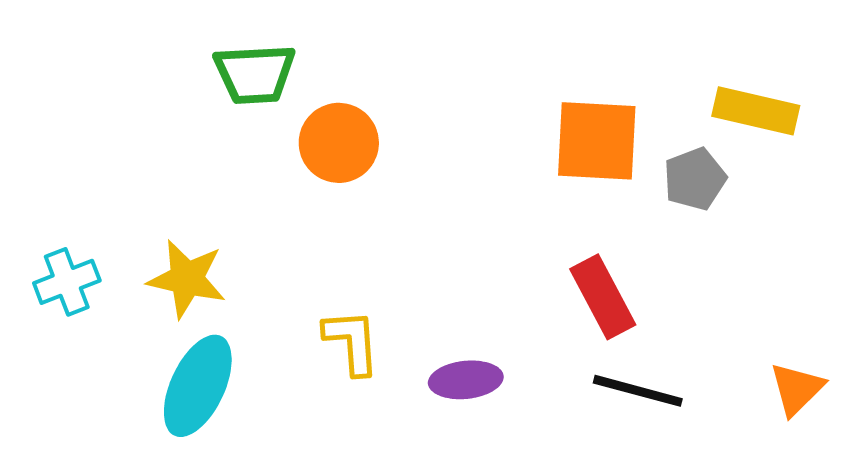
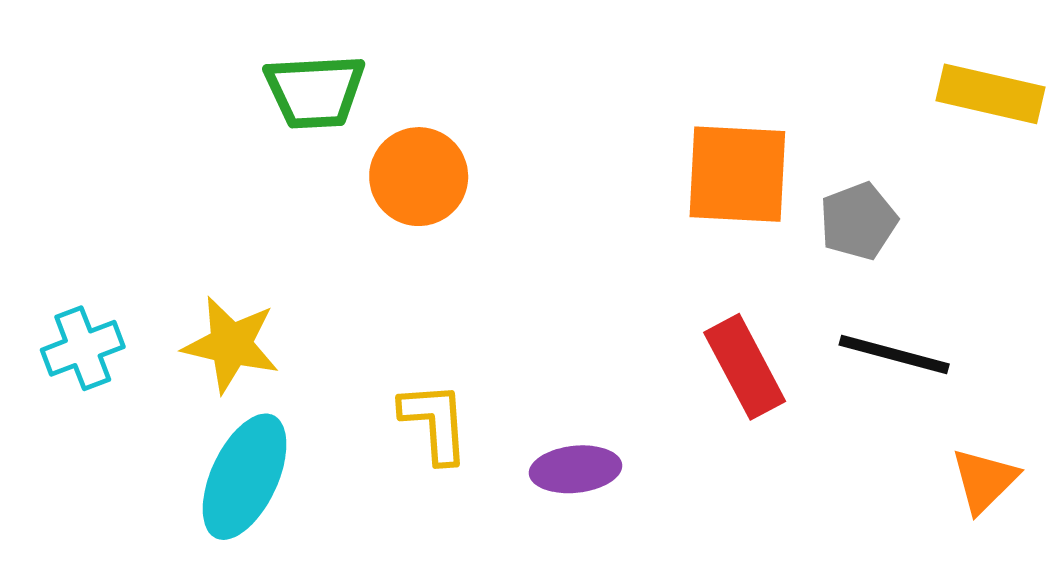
yellow rectangle: (756, 111) -> (990, 94), moved
black line: (638, 391) -> (894, 354), moved

